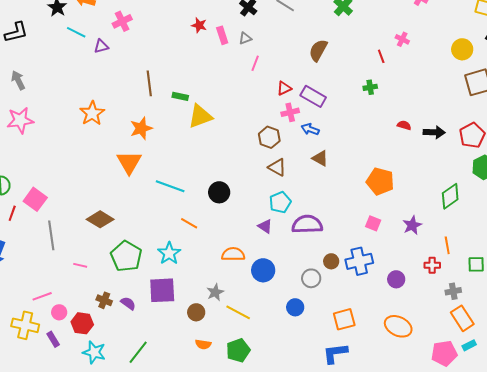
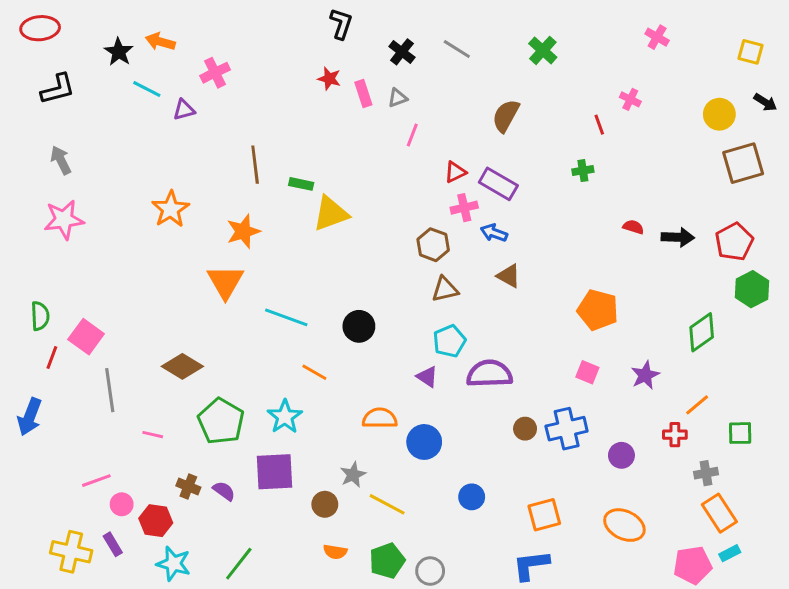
brown triangle: (277, 167) -> (445, 289), turned -42
orange line: (447, 245) -> (697, 405), turned 60
gray circle: (311, 278) -> (430, 571), moved
yellow cross: (25, 325) -> (71, 552), moved

